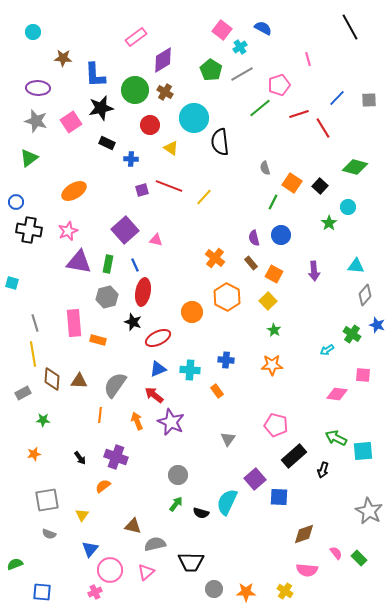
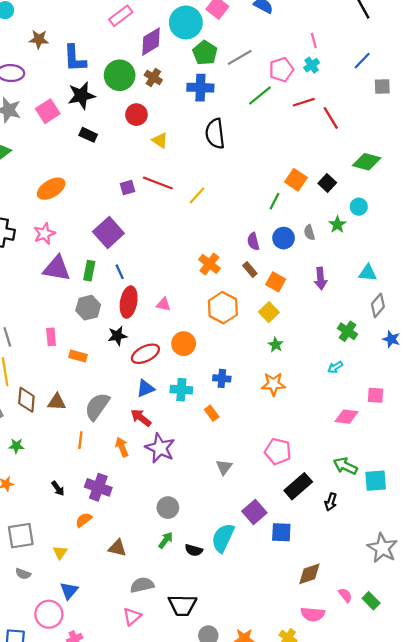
cyan cross: (240, 47) -> (312, 65), moved
blue line: (337, 98) -> (362, 61), moved
cyan circle: (194, 118) -> (186, 22), moved
blue cross: (131, 159) -> (200, 88), moved, size x1.6
gray semicircle: (265, 168) -> (309, 232), moved
pink triangle: (156, 240) -> (163, 304), moved
orange circle: (192, 312) -> (184, 344), moved
black star: (133, 322) -> (117, 336), turned -30
pink rectangle: (74, 323) -> (51, 337), size x0.6
green cross: (352, 334) -> (348, 331), moved
brown triangle: (133, 526) -> (117, 548), moved
pink circle: (110, 570) -> (49, 614), moved

